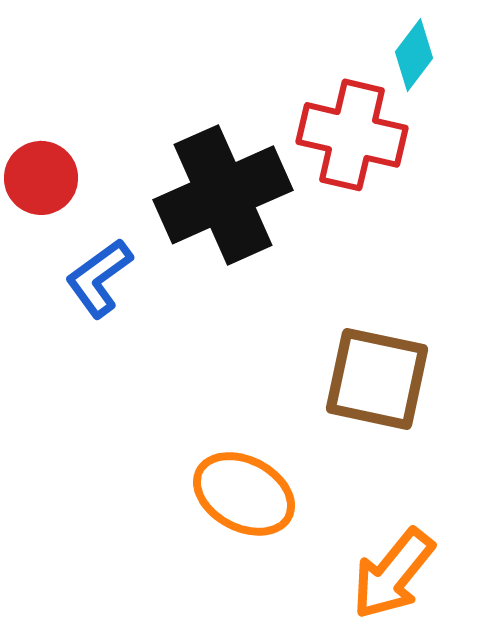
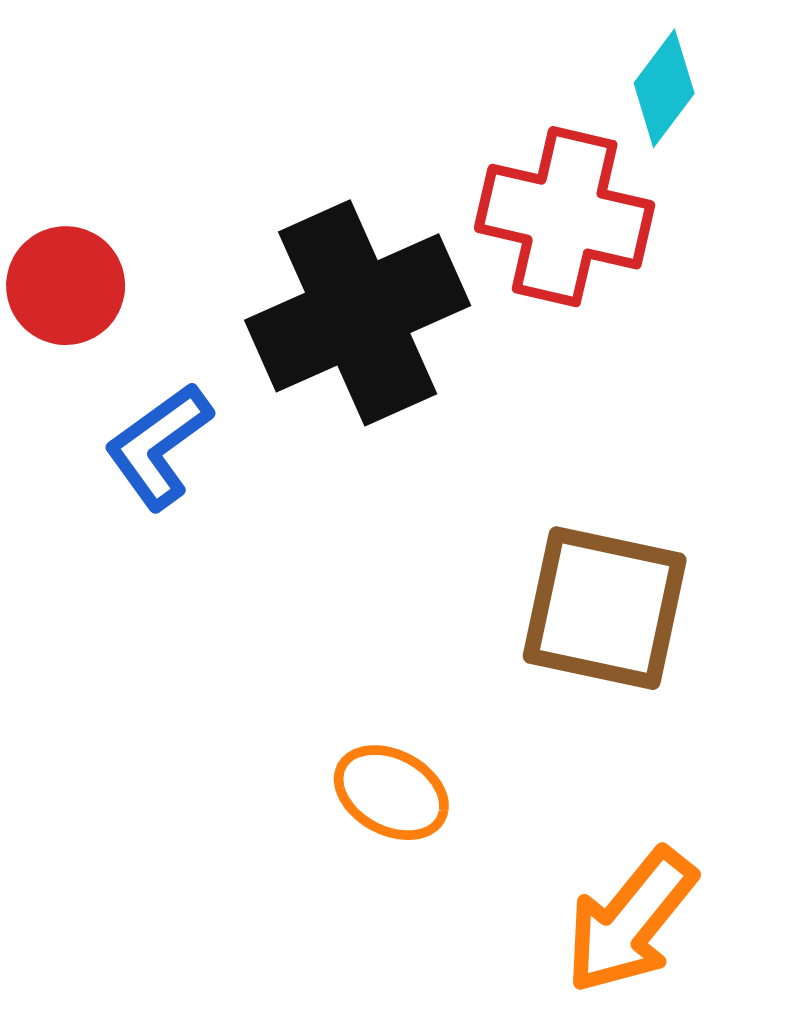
orange ellipse: (244, 494) -> (391, 793), size x0.7

